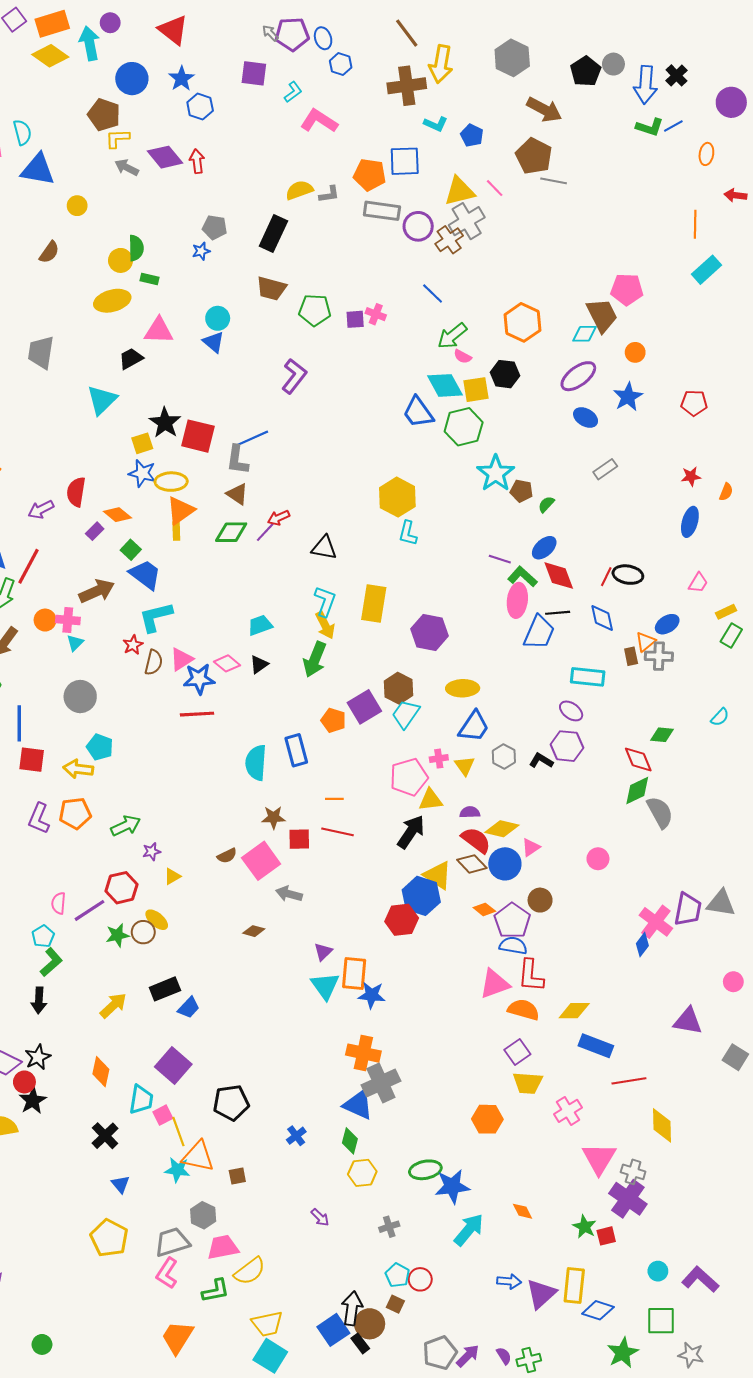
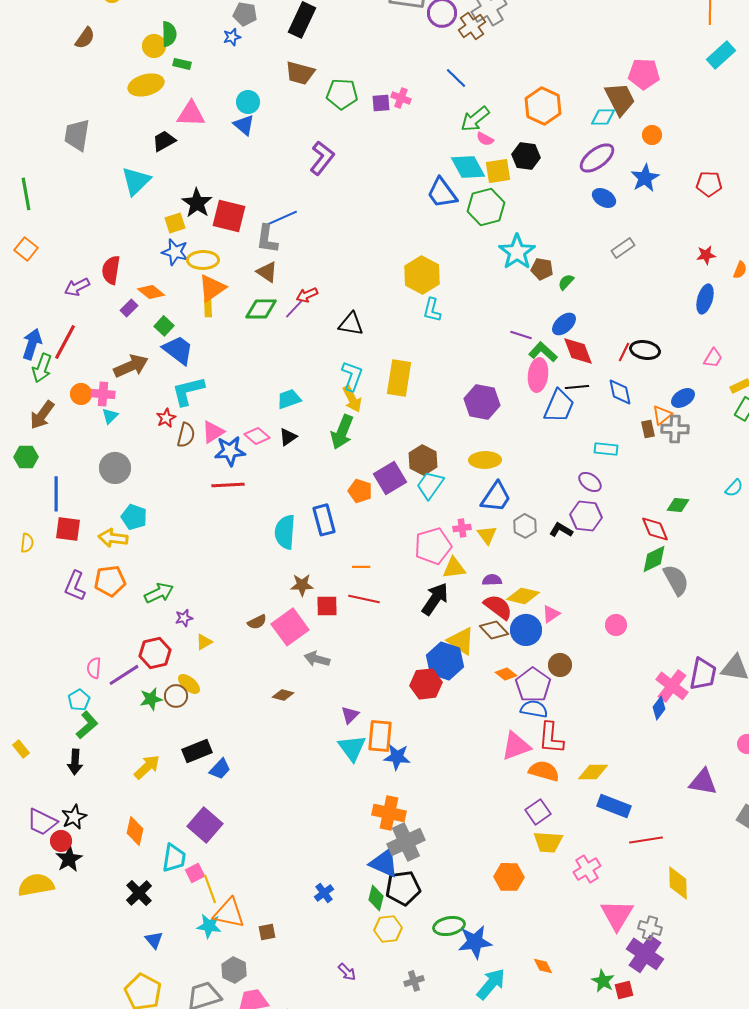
purple hexagon: (430, 632) -> (482, 402), moved
cyan rectangle: (588, 677) -> (606, 449), size x0.7
black pentagon: (231, 1103) -> (403, 888), moved

